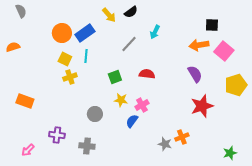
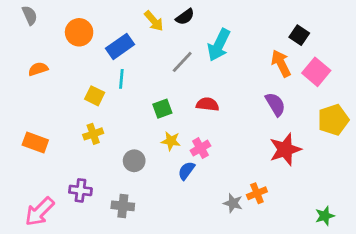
black square: (212, 25) -> (299, 35), turned 32
cyan arrow: (155, 32) -> (219, 45), size x1.6
orange circle: (62, 33) -> (79, 32), moved
orange arrow: (199, 45) -> (281, 63), turned 72
orange semicircle: (13, 47) -> (38, 69), moved
yellow square: (65, 59) -> (95, 96), moved
yellow cross: (70, 77) -> (93, 134), moved
pink arrow: (28, 150) -> (40, 212), size x1.6

